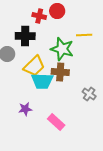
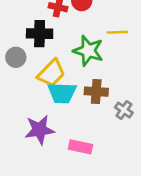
brown cross: (60, 72) -> (96, 92), moved
purple star: (25, 109) -> (40, 130), size x1.6
pink rectangle: (56, 122) -> (80, 147), turned -30

